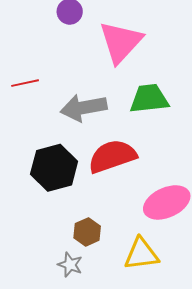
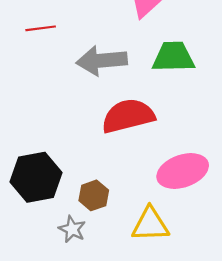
black hexagon: (54, 168) -> (36, 177), moved

